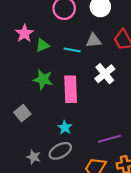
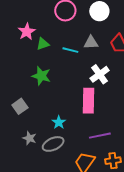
pink rectangle: (71, 89) -> (89, 101), moved
gray star: (34, 157) -> (29, 138), moved

